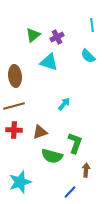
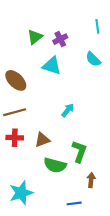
brown ellipse: (15, 76) -> (16, 80), turned -40
blue line: (70, 192) -> (74, 203), turned 40

